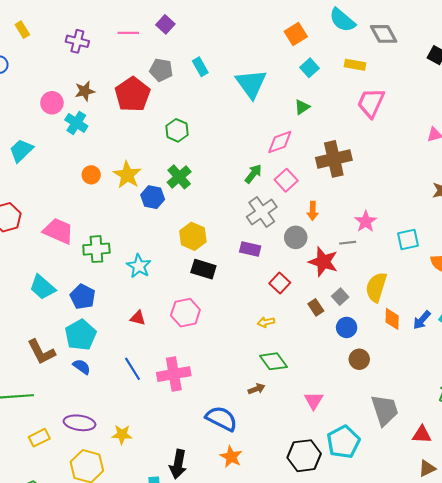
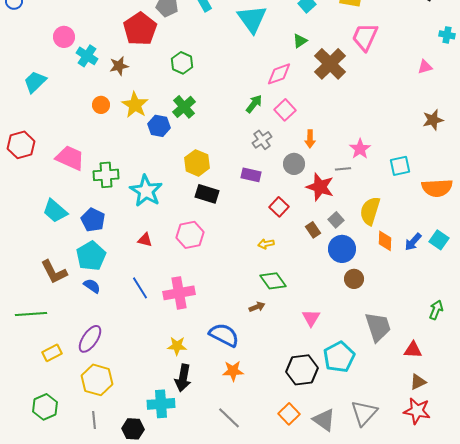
brown star: (85, 91) -> (119, 66), moved
brown cross: (334, 159) -> (330, 64), moved, turned -32
gray cross: (262, 212) -> (262, 140), size x0.7
cyan star: (139, 266) -> (146, 191), size x1.4
blue circle: (347, 327) -> (342, 249), size x1.4
purple ellipse: (79, 423) -> (90, 339), turned -64
yellow star: (122, 434) -> (177, 346), moved
orange star: (231, 457) -> (233, 371), turned -30

